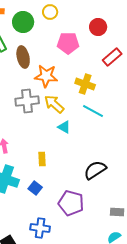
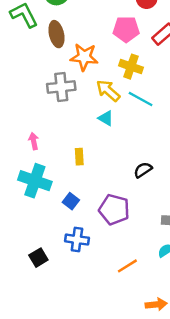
pink pentagon: (68, 43) -> (126, 29), moved
yellow arrow: (54, 104) -> (108, 91), moved
black semicircle: (95, 170) -> (143, 170), size x0.7
blue square: (35, 188) -> (71, 201), moved

